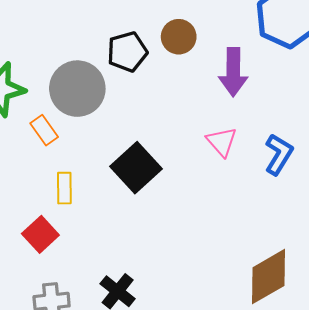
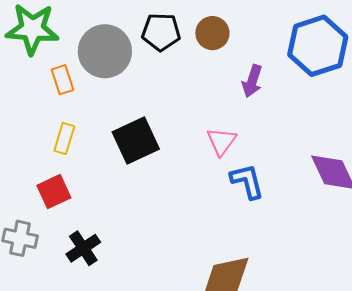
purple arrow: (233, 72) -> (252, 81), size x0.7
blue L-shape: (279, 154) -> (247, 181), moved, turned -63
red square: (40, 234) -> (54, 192), moved

